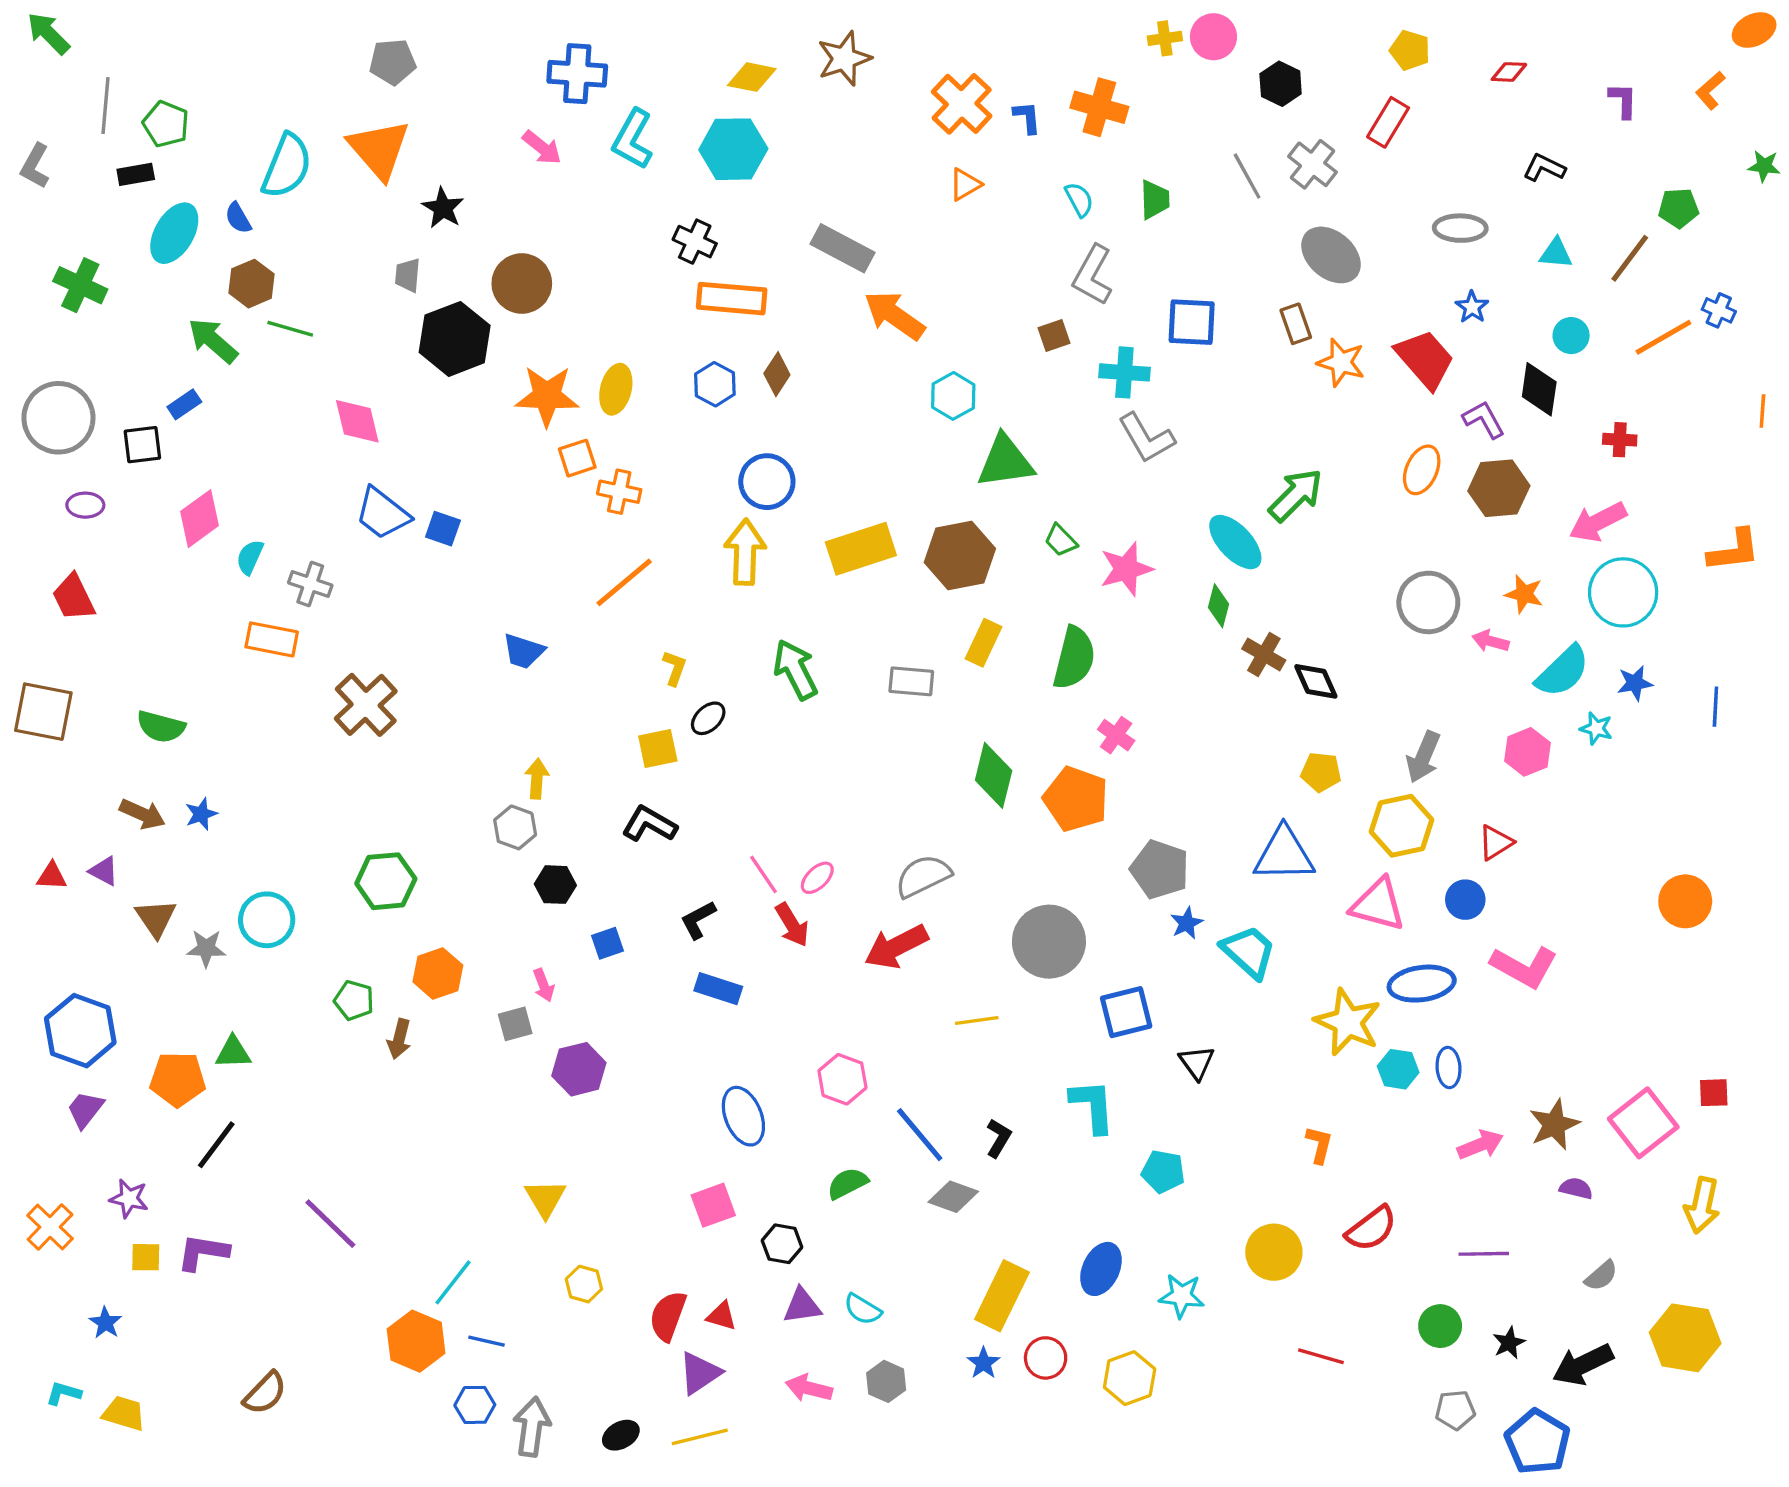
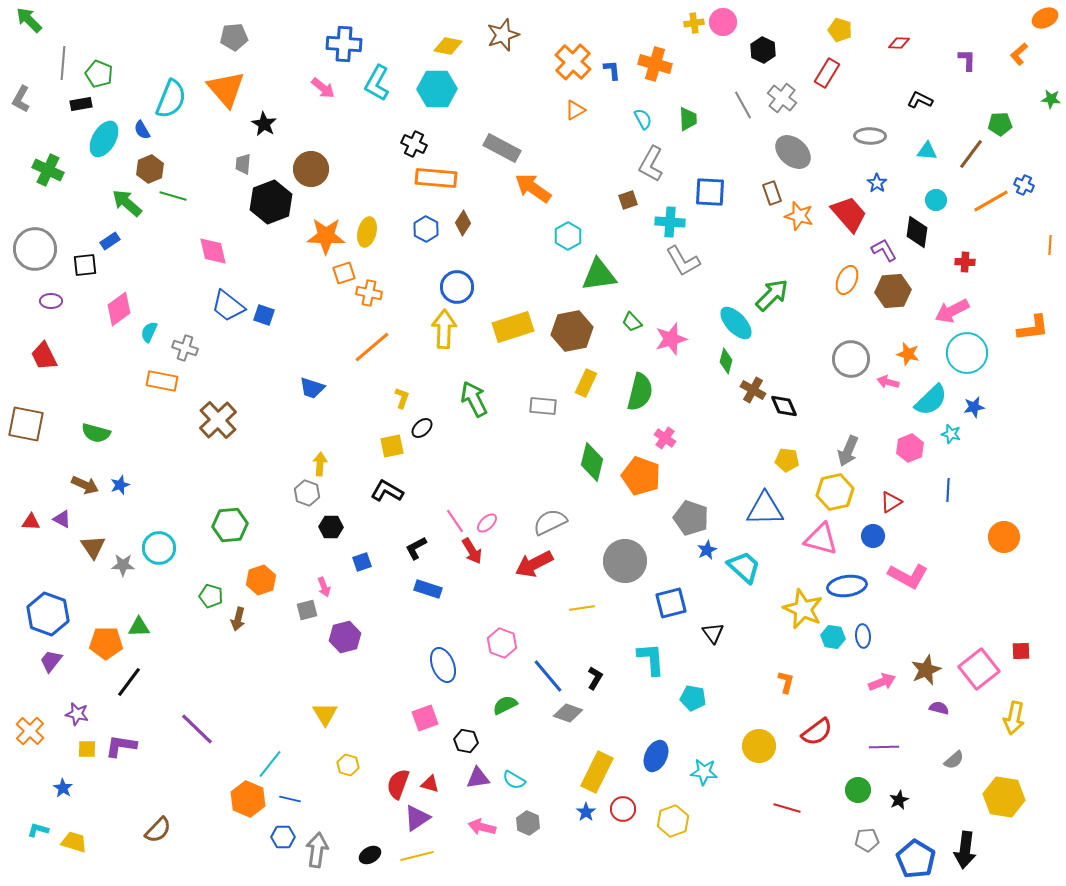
blue line: (1715, 707) -> (948, 490), moved
black arrow: (1583, 1365) -> (965, 850), moved, turned -57

